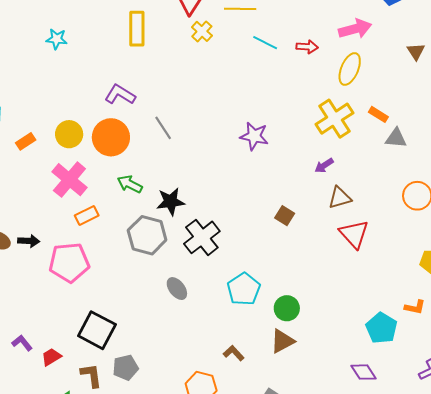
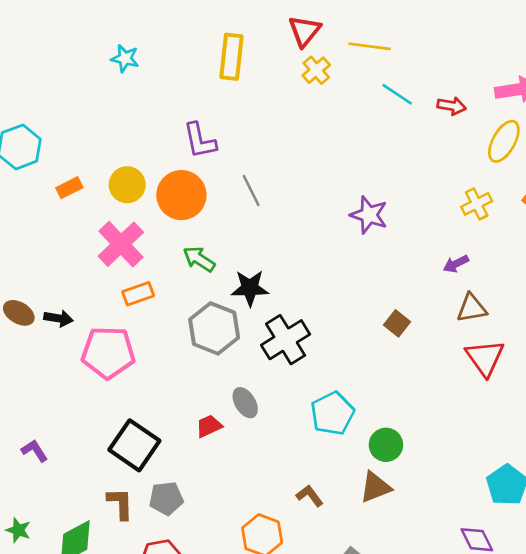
purple L-shape: (120, 95) -> (200, 141), turned -140
yellow cross: (335, 119) -> (477, 204), size x0.6
red trapezoid: (51, 357) -> (209, 426), moved

